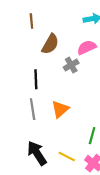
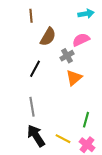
black line: (36, 79) -> (35, 69), turned 30
gray line: (33, 109) -> (32, 107), moved
orange triangle: (60, 109) -> (74, 78), moved

